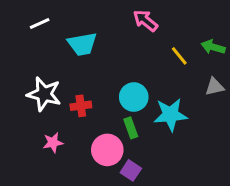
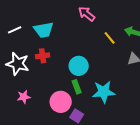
white line: (40, 24) -> (15, 30), moved
red cross: (81, 106) -> (43, 56), moved
cyan star: (170, 115) -> (104, 92), moved

